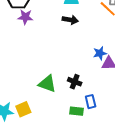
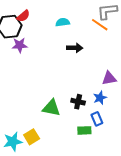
black arrow: (70, 20) -> (75, 48), moved
blue star: (100, 53) -> (100, 98), moved

